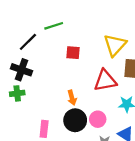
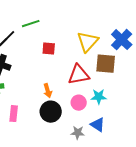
pink circle: (98, 119) -> (79, 103), moved
pink rectangle: (44, 129) -> (14, 114), moved

